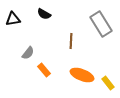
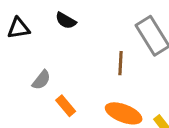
brown line: (71, 41) -> (121, 63), moved

